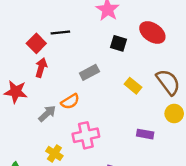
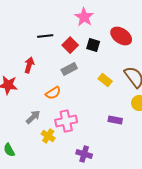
red square: (36, 43) -> (70, 45), moved
gray arrow: (47, 114) -> (33, 117), moved
yellow cross: (54, 153) -> (48, 136), moved

